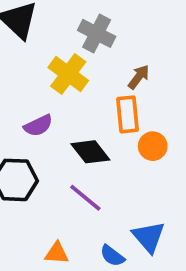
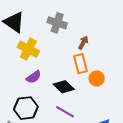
yellow cross: (68, 74) -> (28, 49), moved

